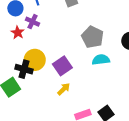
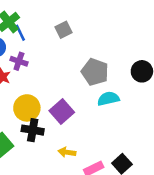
black cross: (24, 69) -> (33, 130), moved
yellow arrow: (64, 89) -> (67, 152), moved, turned -120

